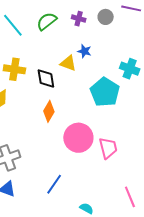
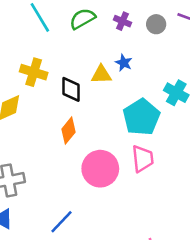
yellow triangle: (68, 63) -> (101, 75), turned -30
pink trapezoid: (108, 148) -> (143, 159), moved

